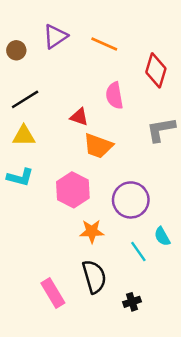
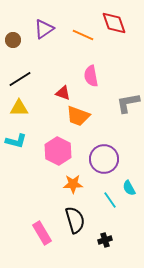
red diamond: (156, 70) -> (114, 23), moved, turned -36

